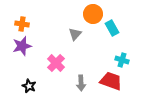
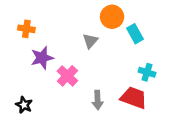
purple star: (22, 46) -> (42, 58), moved
black star: (29, 86) -> (24, 105), moved

